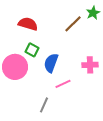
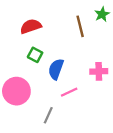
red semicircle: (28, 24) -> (31, 26), turned -36
brown line: (73, 24) -> (80, 26), turned -60
pink circle: (15, 67) -> (16, 91), moved

